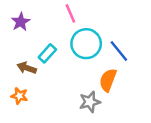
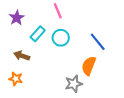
cyan circle: (86, 44) -> (61, 38), moved, size x0.7
cyan rectangle: (47, 53) -> (38, 34), moved

